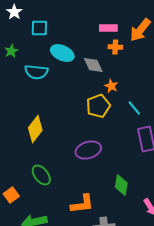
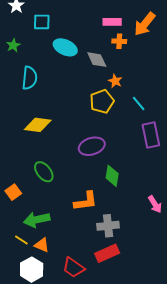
cyan semicircle: (36, 72) -> (30, 78), moved, turned -90
yellow diamond: (35, 129) -> (38, 125), turned 60
green diamond: (121, 185) -> (112, 176), moved

